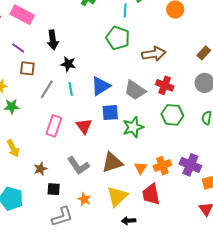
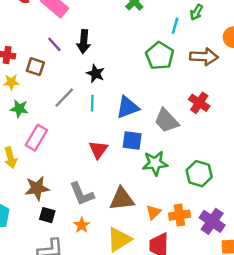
purple line: (18, 48) -> (54, 44), moved
brown arrow: (154, 54) -> (204, 57), moved
brown square: (27, 68) -> (35, 67), moved
red cross: (165, 85) -> (199, 103), moved
green hexagon: (172, 115) -> (199, 174), moved
pink rectangle: (54, 126) -> (36, 138), moved
brown star: (40, 169) -> (37, 188), size x1.5
orange star: (84, 199) -> (82, 225), moved

